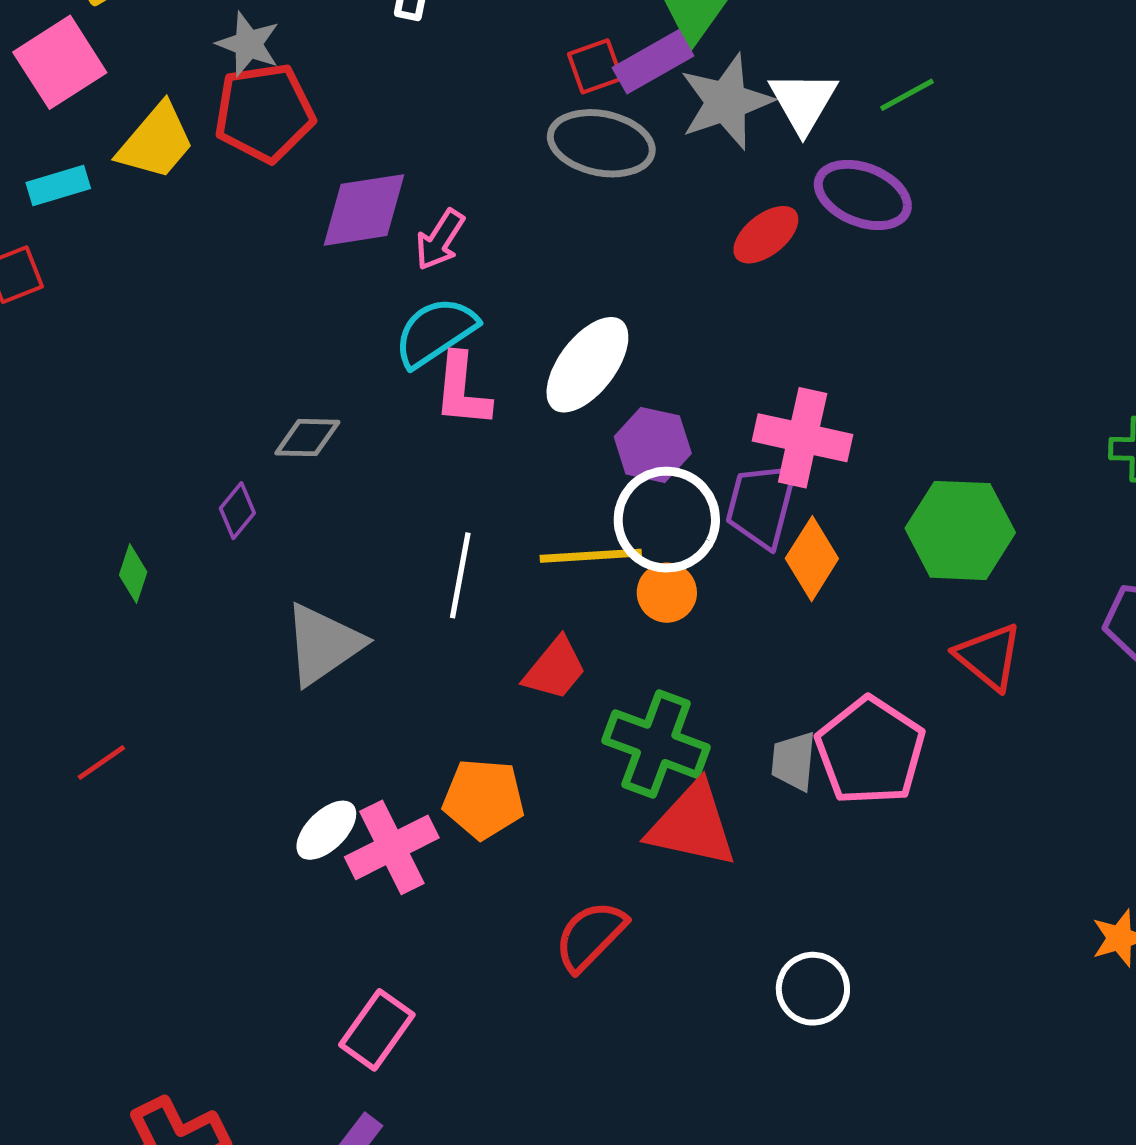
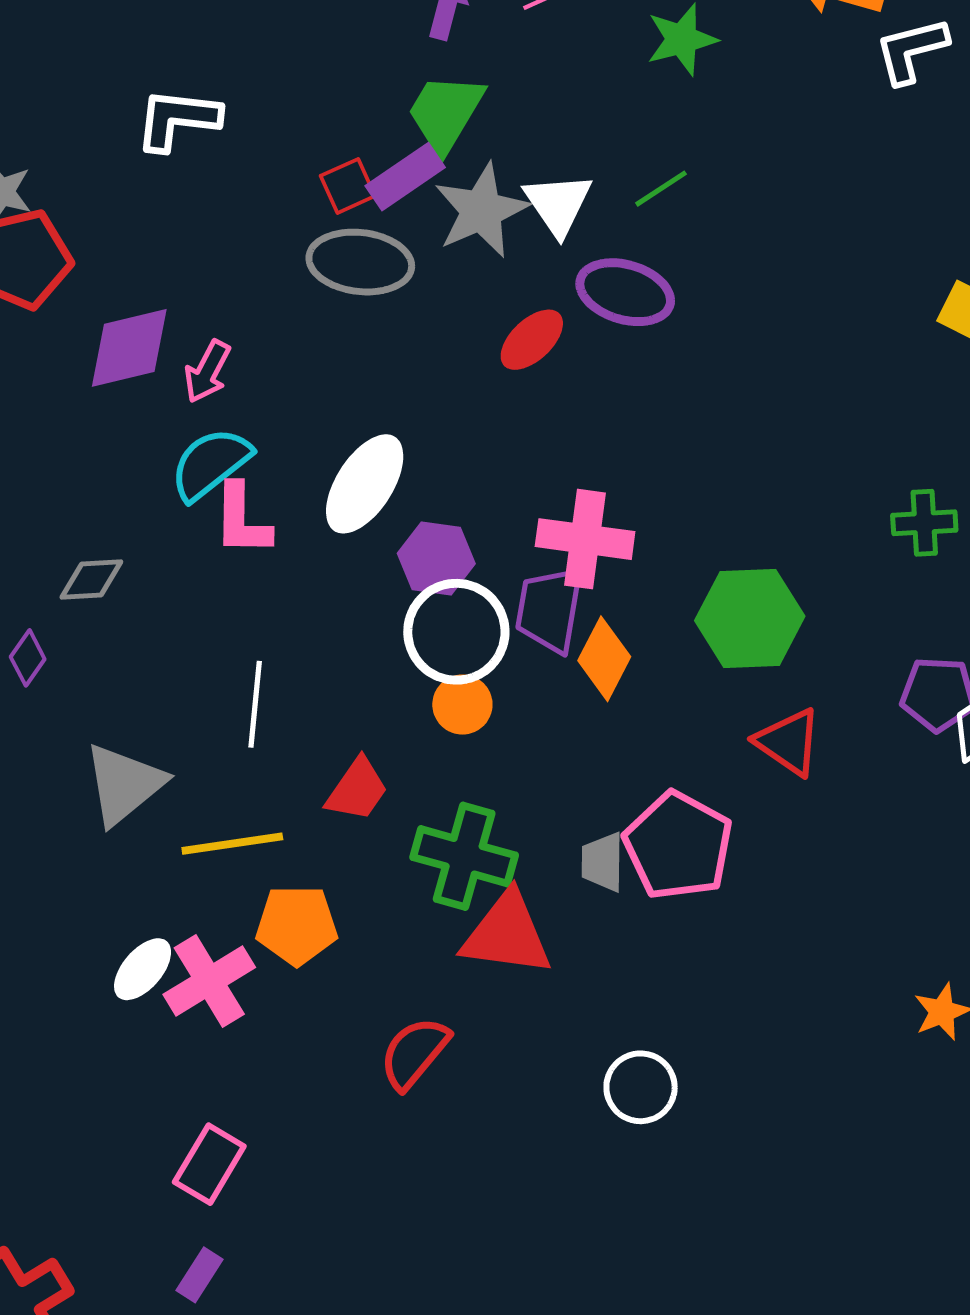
yellow line: (591, 556) -> (232, 844), moved

